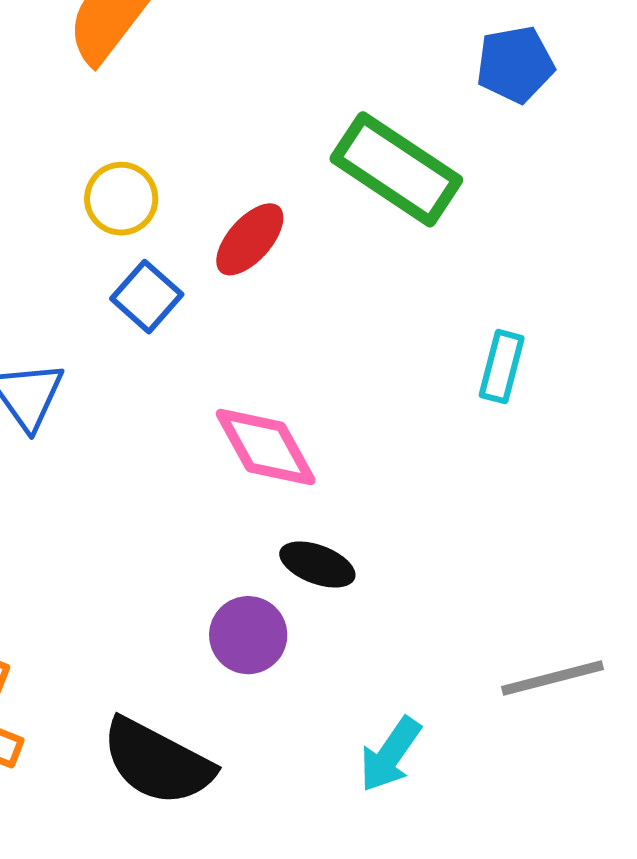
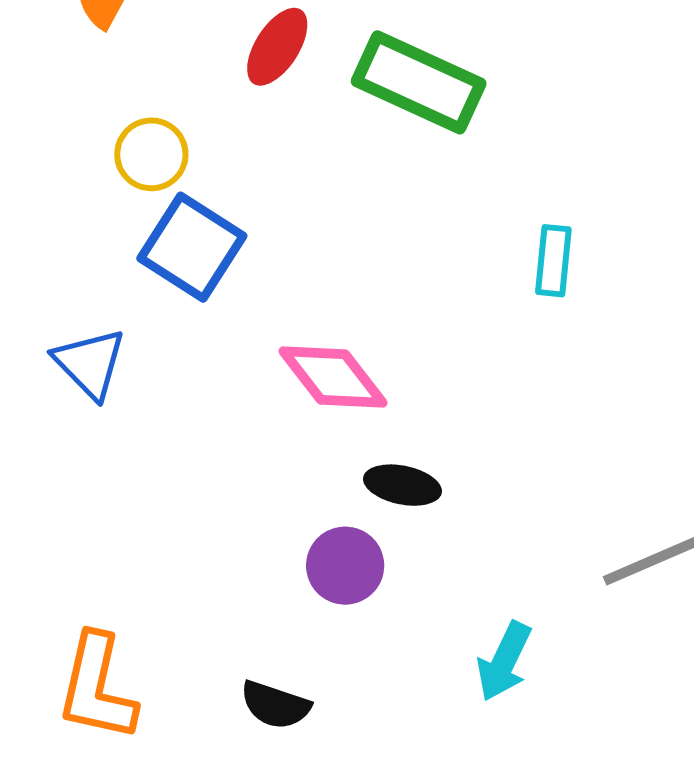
red ellipse: (250, 239) -> (277, 47), moved
blue square: (147, 297) -> (192, 247), size x1.5
black semicircle: (157, 762) -> (275, 705), size x0.6

